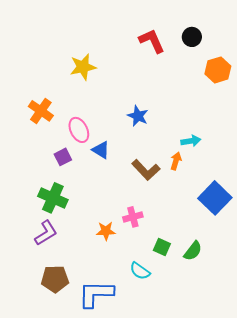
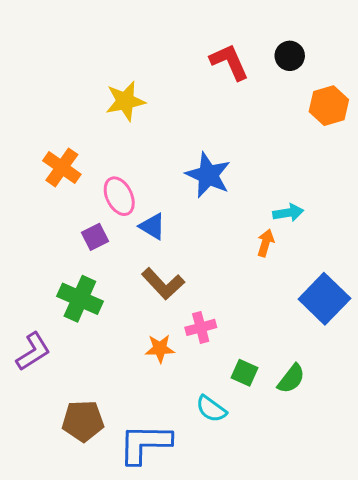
blue star: (138, 116) -> (208, 175), size x1.4
brown L-shape: (146, 170) -> (163, 284), moved
purple L-shape: (46, 233) -> (33, 352), moved

